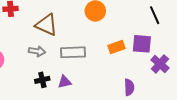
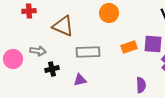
gray arrow: (37, 51) -> (38, 51), moved
black cross: (42, 80) -> (52, 69), moved

